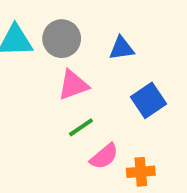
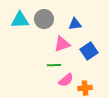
pink triangle: (73, 85) -> (62, 44), moved
green line: (81, 127) -> (54, 65), turned 32

